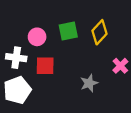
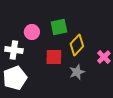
yellow diamond: (100, 32) -> (77, 45), moved
red square: (45, 66) -> (54, 57), moved

